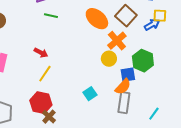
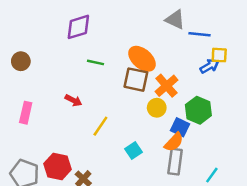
green line: (51, 16) -> (96, 62), moved
brown square: (126, 16) -> (136, 80), moved, turned -30
yellow line: (45, 74) -> (100, 126), moved
blue square: (128, 75) -> (180, 127), turned 35
red hexagon: (41, 103) -> (58, 167), moved

